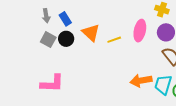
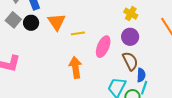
pink ellipse: (140, 31) -> (103, 47), moved
orange arrow: (141, 81) -> (75, 67), moved, turned 80

